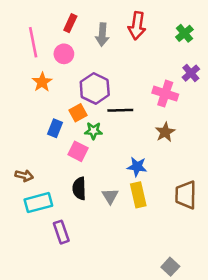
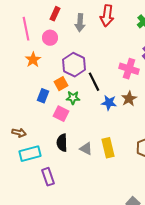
black line: (120, 110) -> (94, 82), turned 66
blue star: (137, 167) -> (109, 103), moved
gray triangle: (110, 196) -> (86, 149), turned -32

